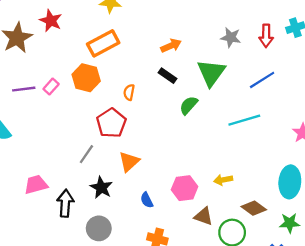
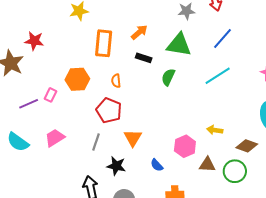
orange rectangle: (103, 43) -> (104, 43), moved, turned -40
green triangle: (211, 73) -> (179, 45), turned -40
yellow arrow: (223, 180) -> (215, 130), turned 35
pink trapezoid: (36, 184) -> (55, 138), moved

